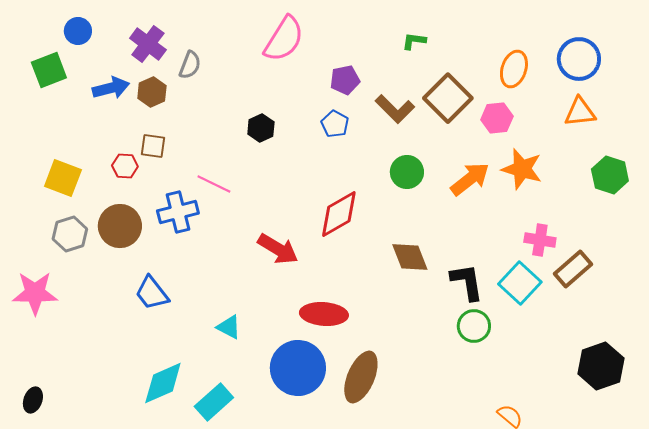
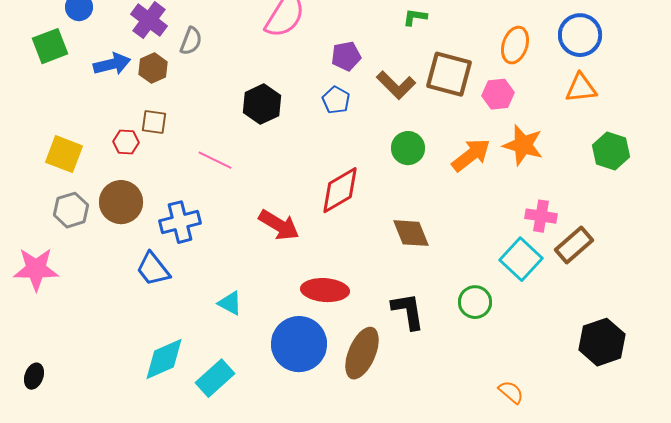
brown square: (448, 98) -> (449, 74), turned -30
black hexagon: (261, 128) -> (262, 104), size x1.4
blue cross: (178, 212) -> (180, 222), moved
black L-shape: (467, 282) -> (408, 311), moved

